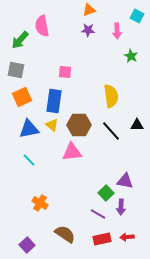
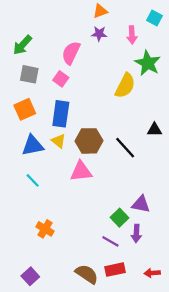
pink semicircle: (42, 26) -> (71, 53), moved, turned 35
green star: (131, 56) -> (148, 63), size x1.6
gray square: (16, 70) -> (29, 74), moved
pink square: (65, 72) -> (61, 79), moved, turned 32
yellow semicircle: (111, 96) -> (125, 86), moved, turned 35
black triangle: (137, 125) -> (154, 130), moved
brown semicircle: (65, 234) -> (87, 274), moved
red arrow: (127, 237) -> (152, 273), moved

